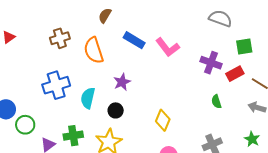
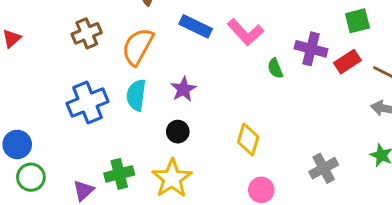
orange semicircle: (94, 50) -> (138, 47), turned 52
cyan semicircle: (88, 98) -> (136, 95), moved
green semicircle: (216, 102) -> (275, 68), moved
green circle: (25, 125) -> (31, 177), moved

